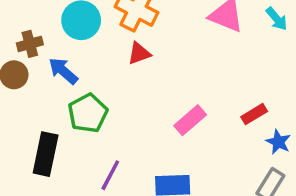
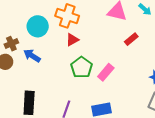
green pentagon: (88, 113) -> (82, 67), moved
red rectangle: (254, 114) -> (131, 39), moved

